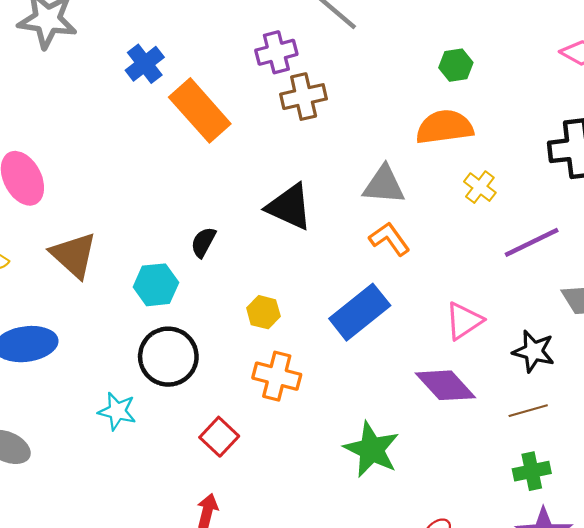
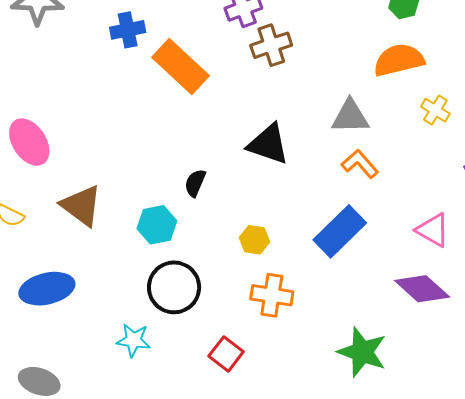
blue cross: (145, 64) -> (128, 30), turned 32
pink triangle: (464, 321) -> (433, 230), turned -51

